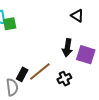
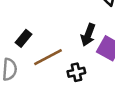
black rectangle: (22, 74) -> (23, 38), moved

